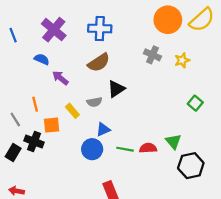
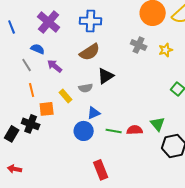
gray line: (15, 120) -> (27, 65), moved

